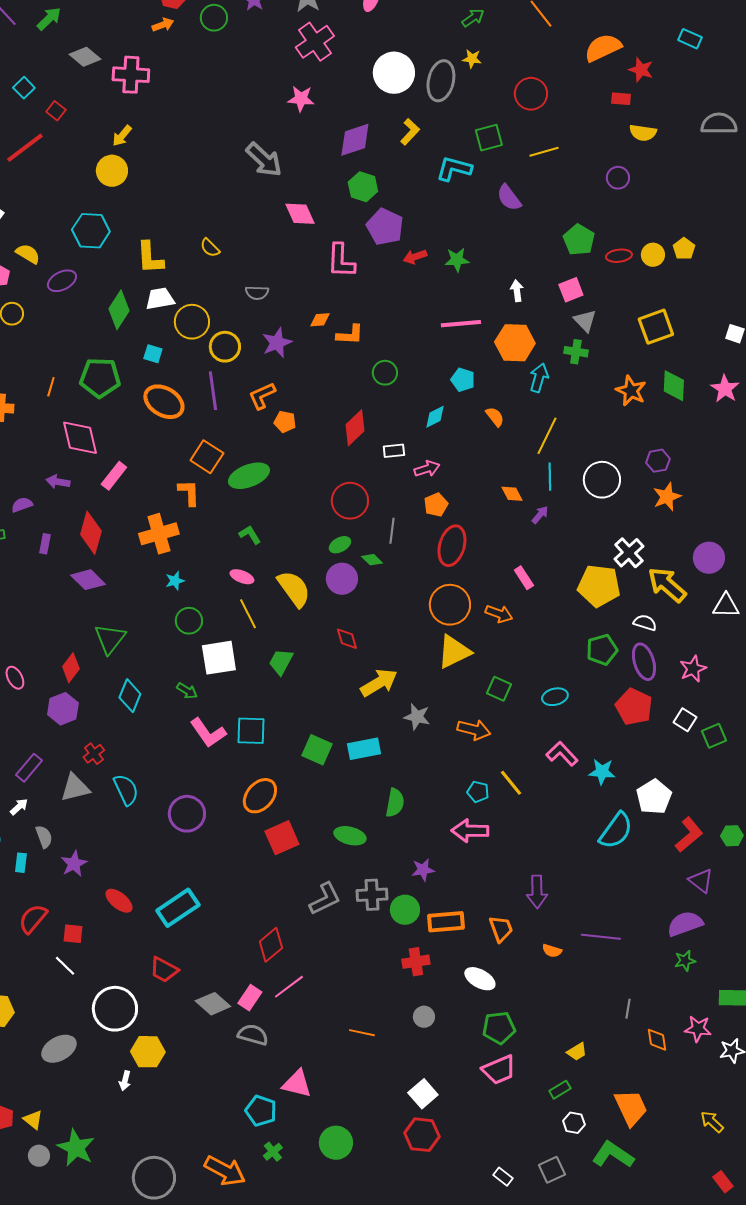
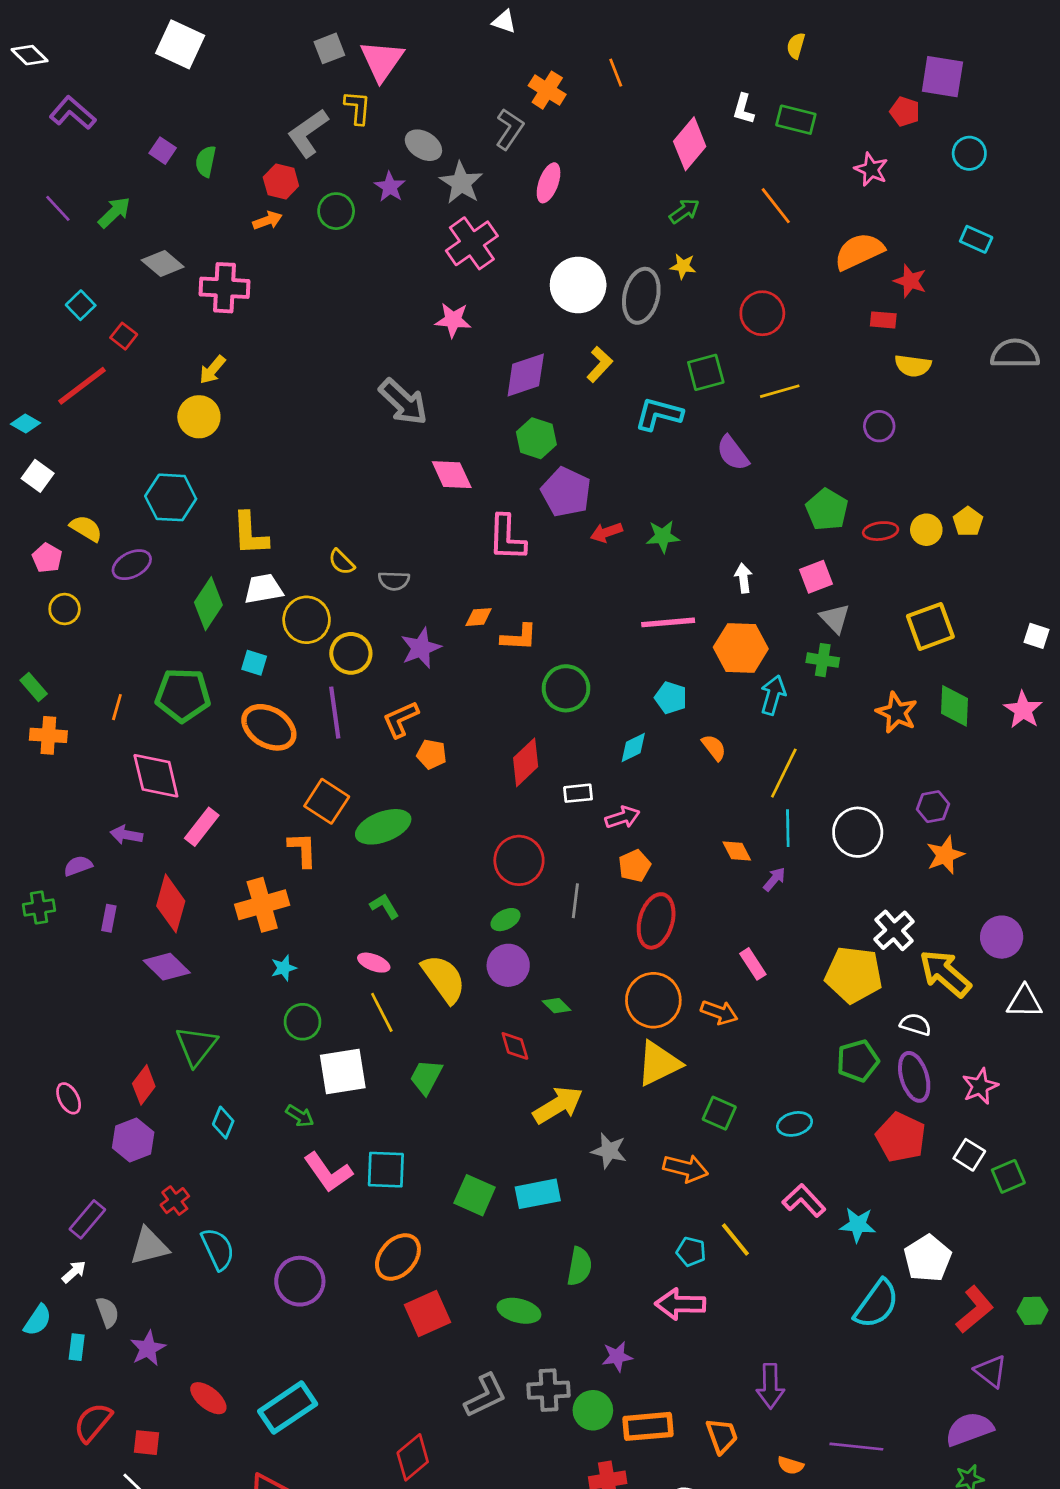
yellow semicircle: (210, 248) -> (341, 562), moved
green circle: (385, 373) -> (566, 688), size x1.4
green diamond: (372, 560) -> (557, 1006), moved
cyan diamond: (130, 696) -> (223, 1123), size x0.7

